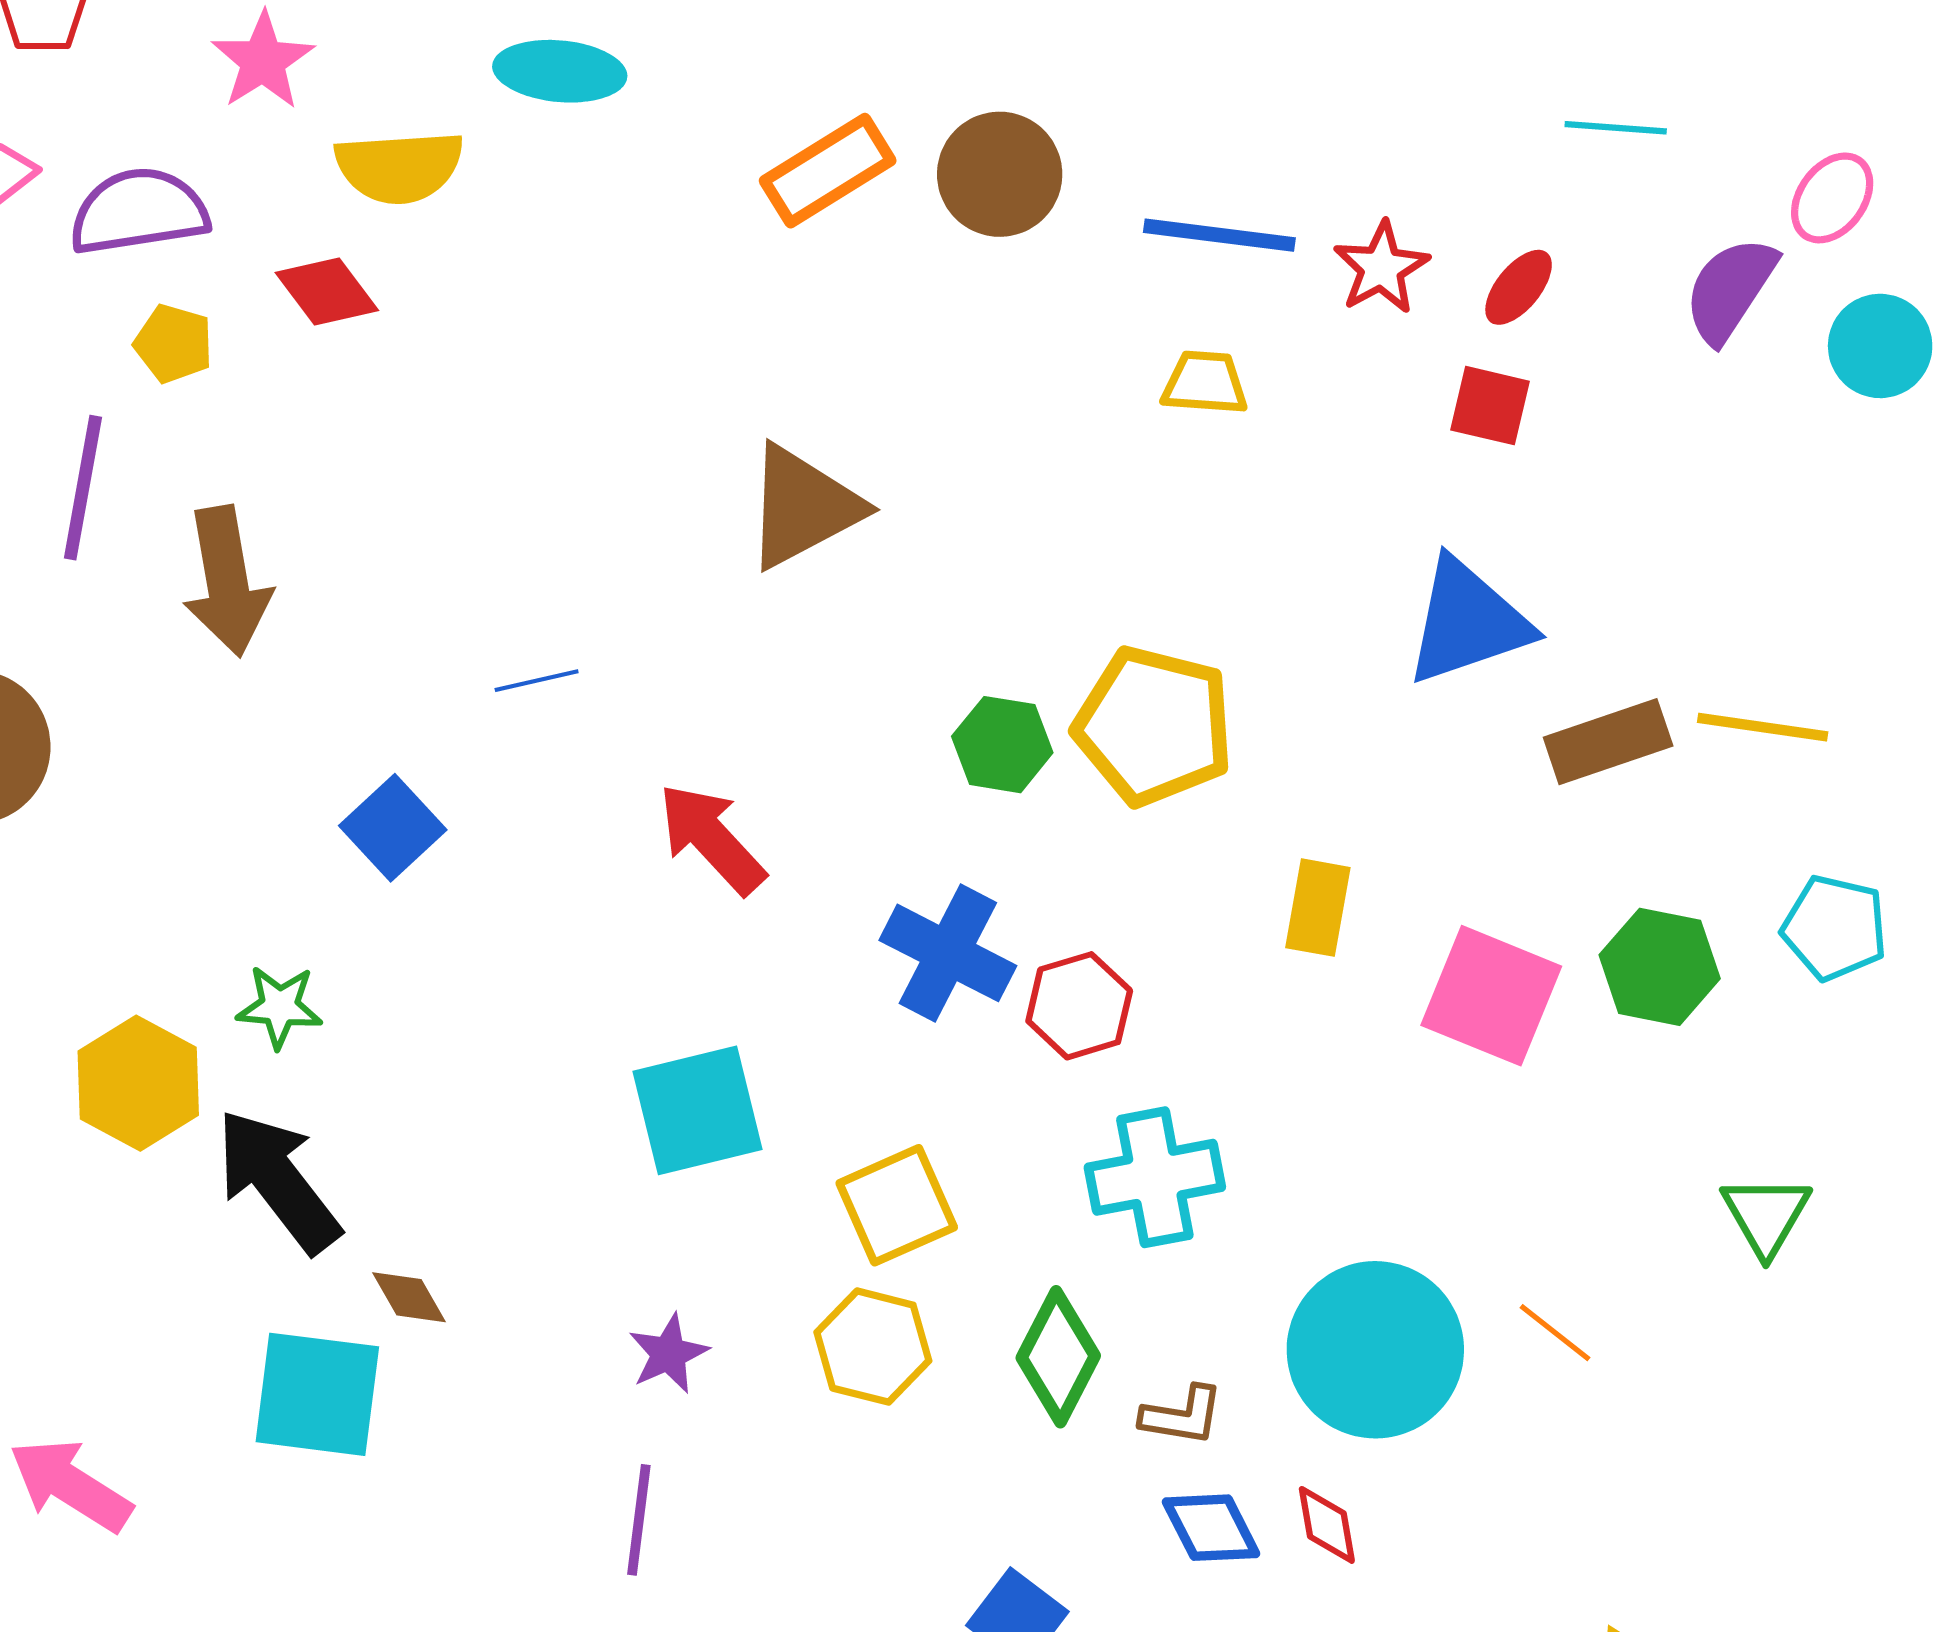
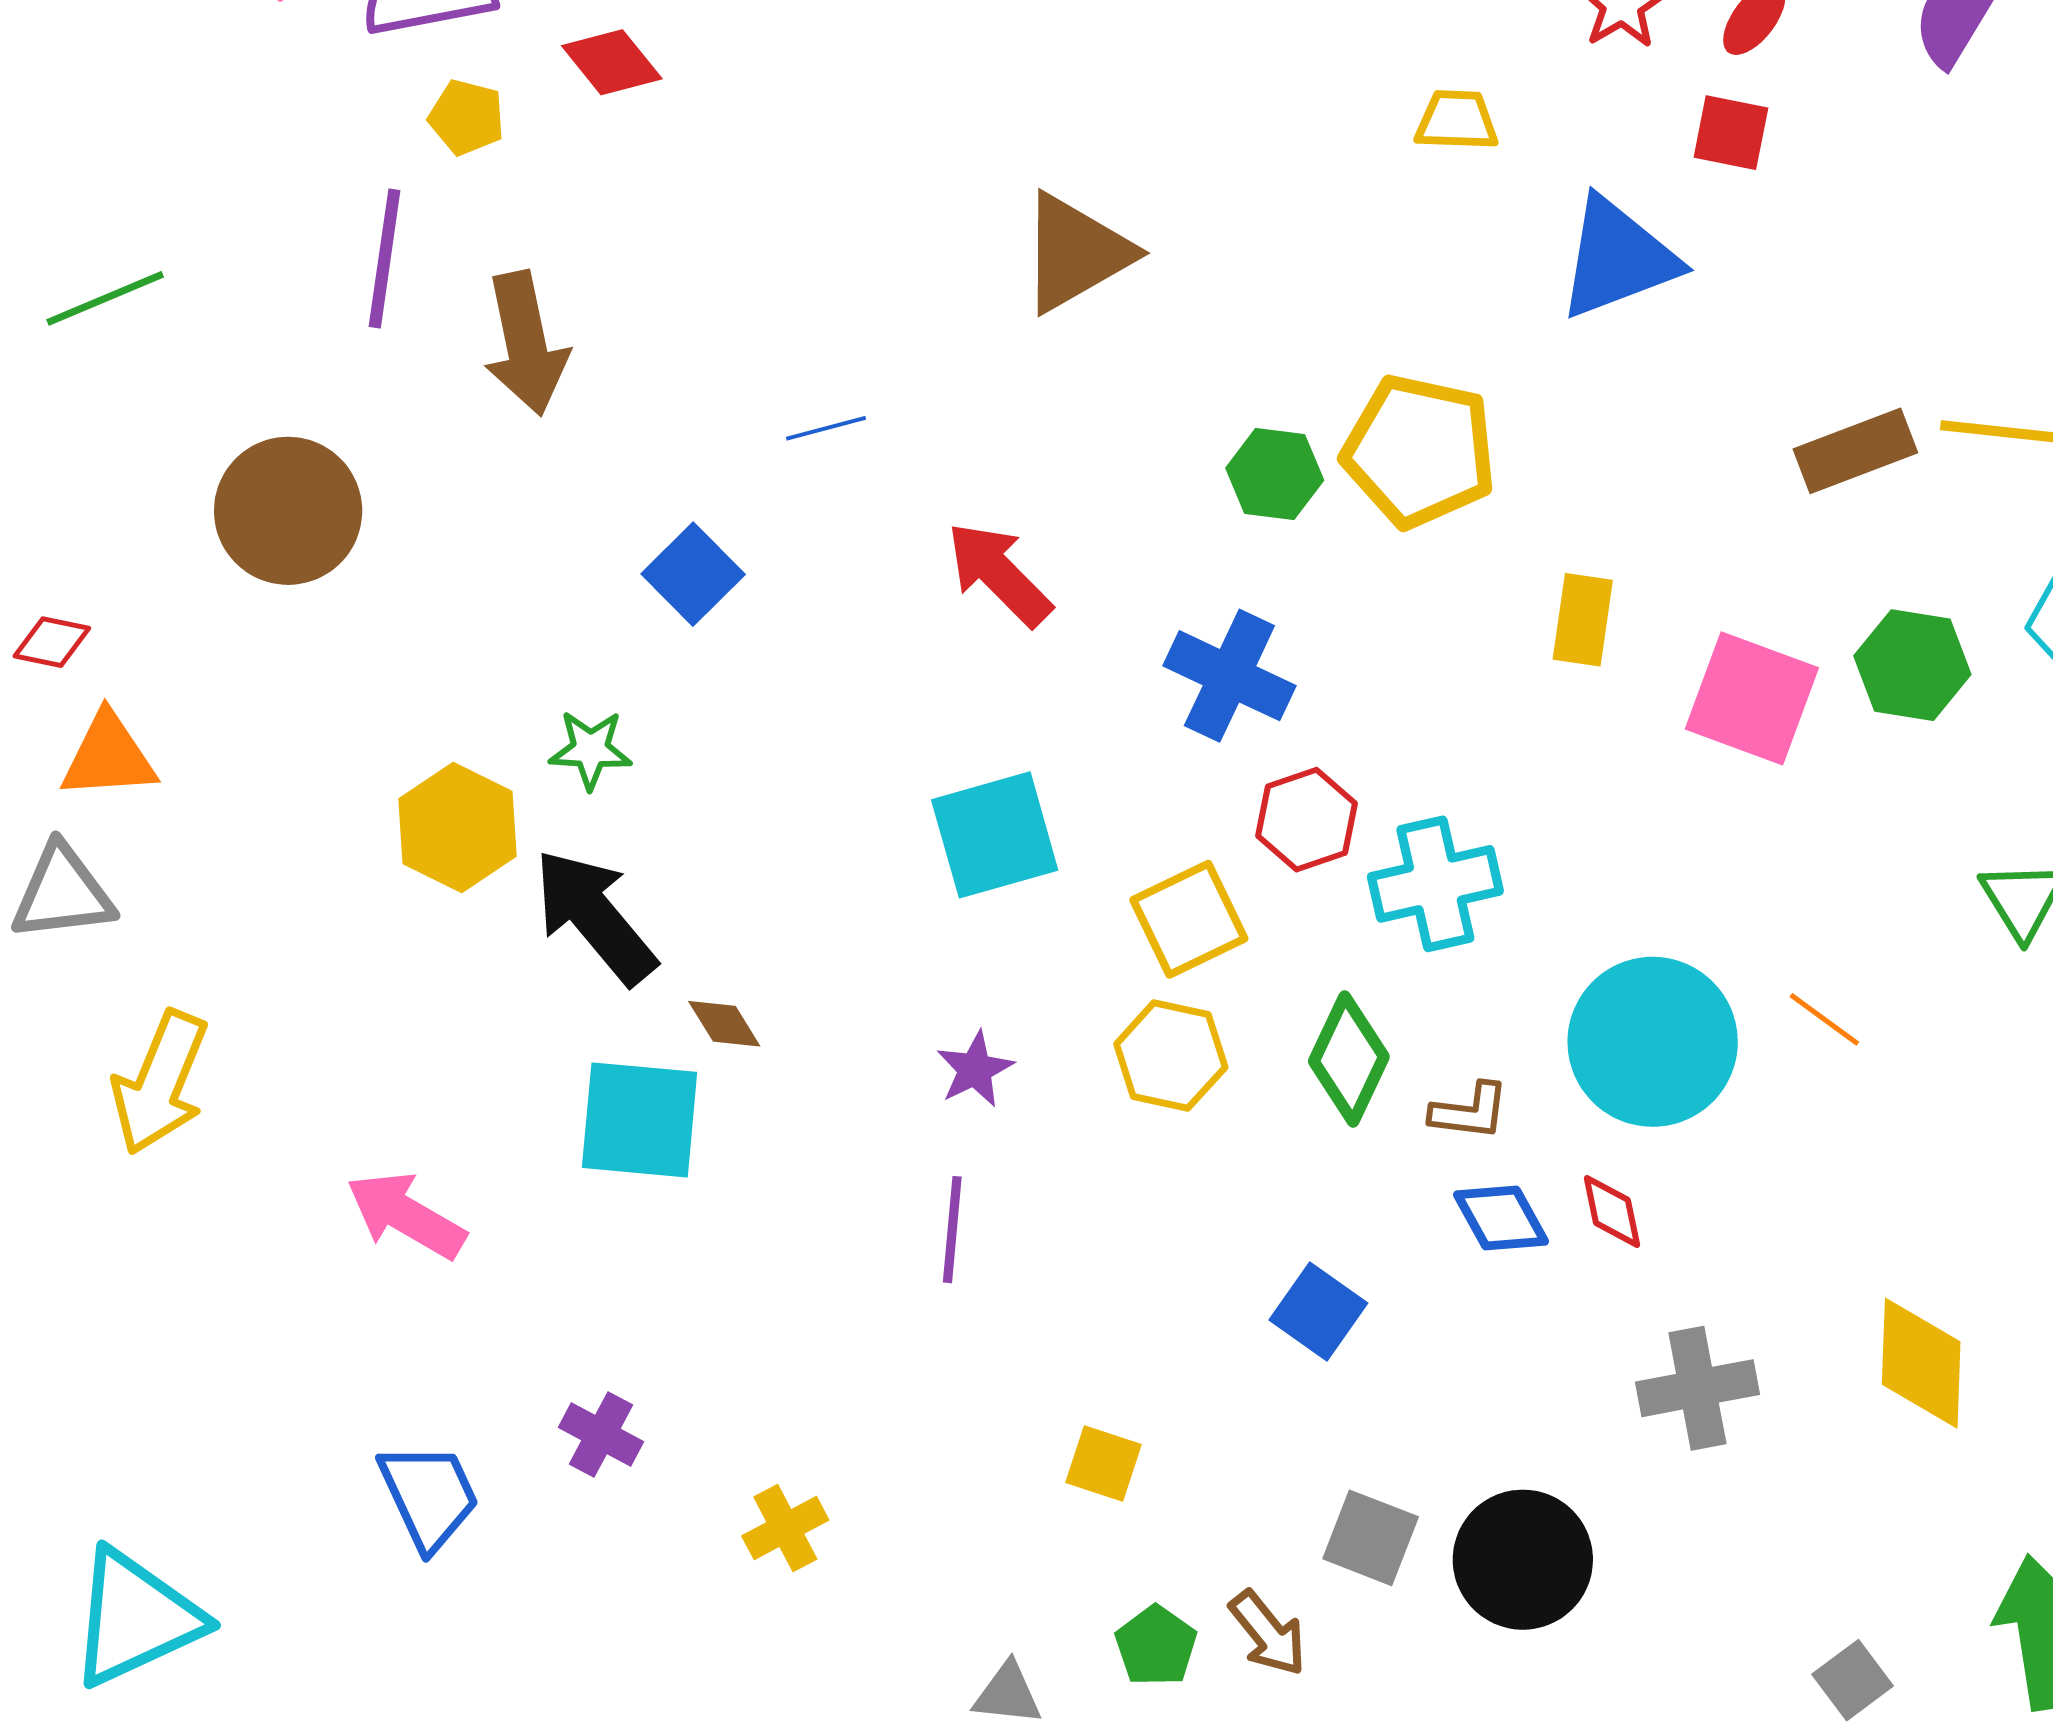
blue triangle: (1468, 622) -> (1618, 258), moved
red hexagon: (1079, 1006) -> (1306, 820), moved

